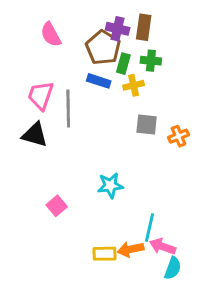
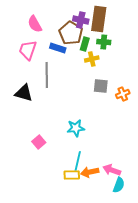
brown rectangle: (144, 27) -> (99, 19), size x1.4
blue rectangle: (99, 81) -> (58, 48), moved
pink trapezoid: (41, 95) -> (28, 50), moved
cyan line: (149, 228) -> (78, 161), moved

